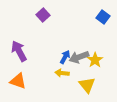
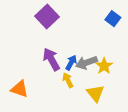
purple square: (43, 15) -> (47, 16), size x1.5
purple arrow: (19, 51) -> (51, 59), moved
yellow arrow: (62, 73) -> (68, 80), turned 56

